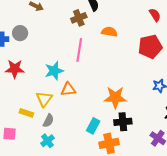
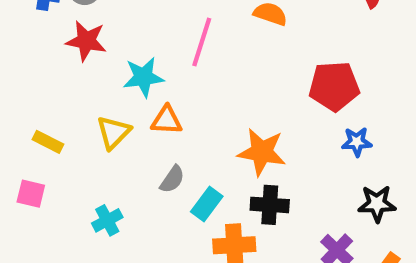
red pentagon: (150, 47) -> (334, 86), moved
red star: (15, 69) -> (86, 41), moved
yellow rectangle: (26, 113) -> (48, 142), moved
gray semicircle: (48, 121) -> (172, 179), moved

